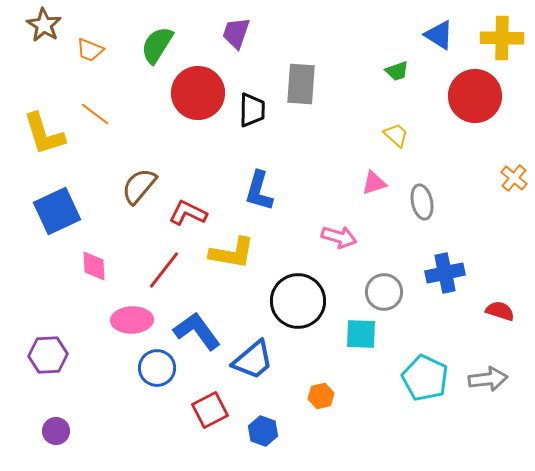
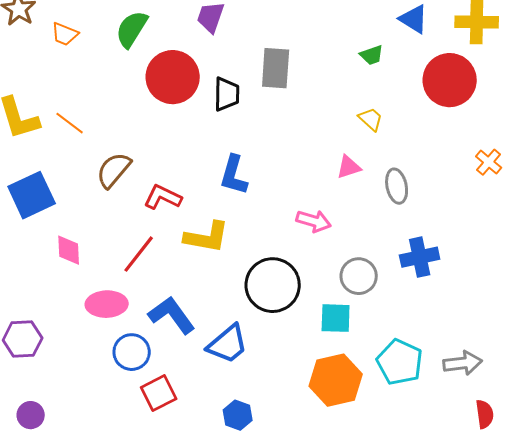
orange line: (95, 114) -> (70, 123), moved
red semicircle: (500, 311) -> (485, 414), moved, turned 64
orange hexagon: (321, 396) -> (336, 380), moved, size x2.0
red square: (210, 410) -> (159, 393), moved

